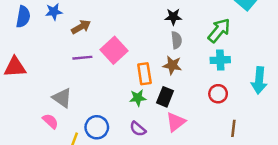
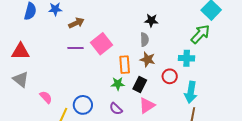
green arrow: (219, 30) -> (200, 34), moved
gray semicircle: (176, 40) -> (144, 39), moved
cyan arrow: (259, 80) -> (191, 92), moved
red circle: (218, 94) -> (170, 76), moved
gray triangle: (62, 98) -> (21, 79), moved

